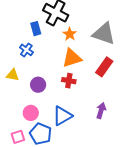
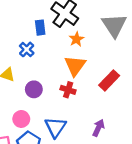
gray triangle: (104, 34) -> (114, 25), moved, turned 30
orange triangle: (72, 58) -> (75, 66), turned -45
blue triangle: (62, 116) -> (55, 127), turned -35

